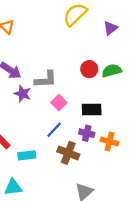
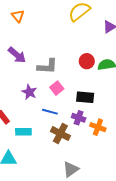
purple star: (23, 94) -> (29, 92), moved
blue line: (54, 130) -> (50, 112), turned 56

